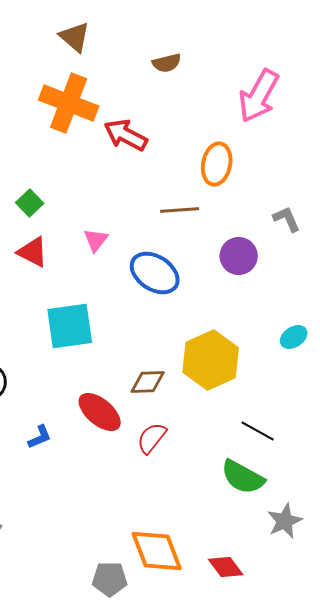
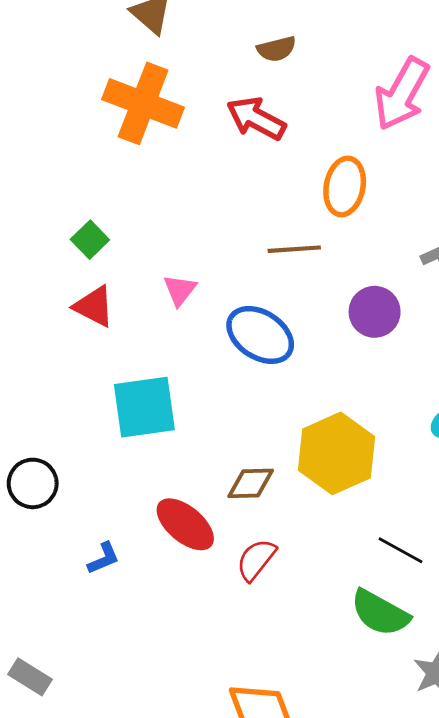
red arrow: (126, 135) -> (256, 118), moved

